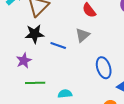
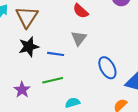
purple star: (24, 61) -> (22, 90), moved
green line: (35, 83) -> (53, 80), moved

